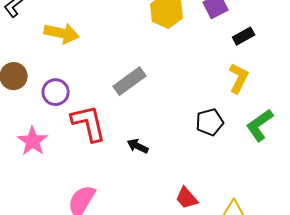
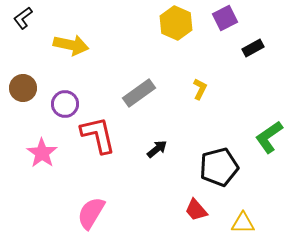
yellow L-shape: (239, 78) -> (200, 89), moved, size x0.7
black pentagon: (210, 122) -> (219, 167), moved, size x1.4
black arrow: (138, 146) -> (157, 149), moved, turned 115

